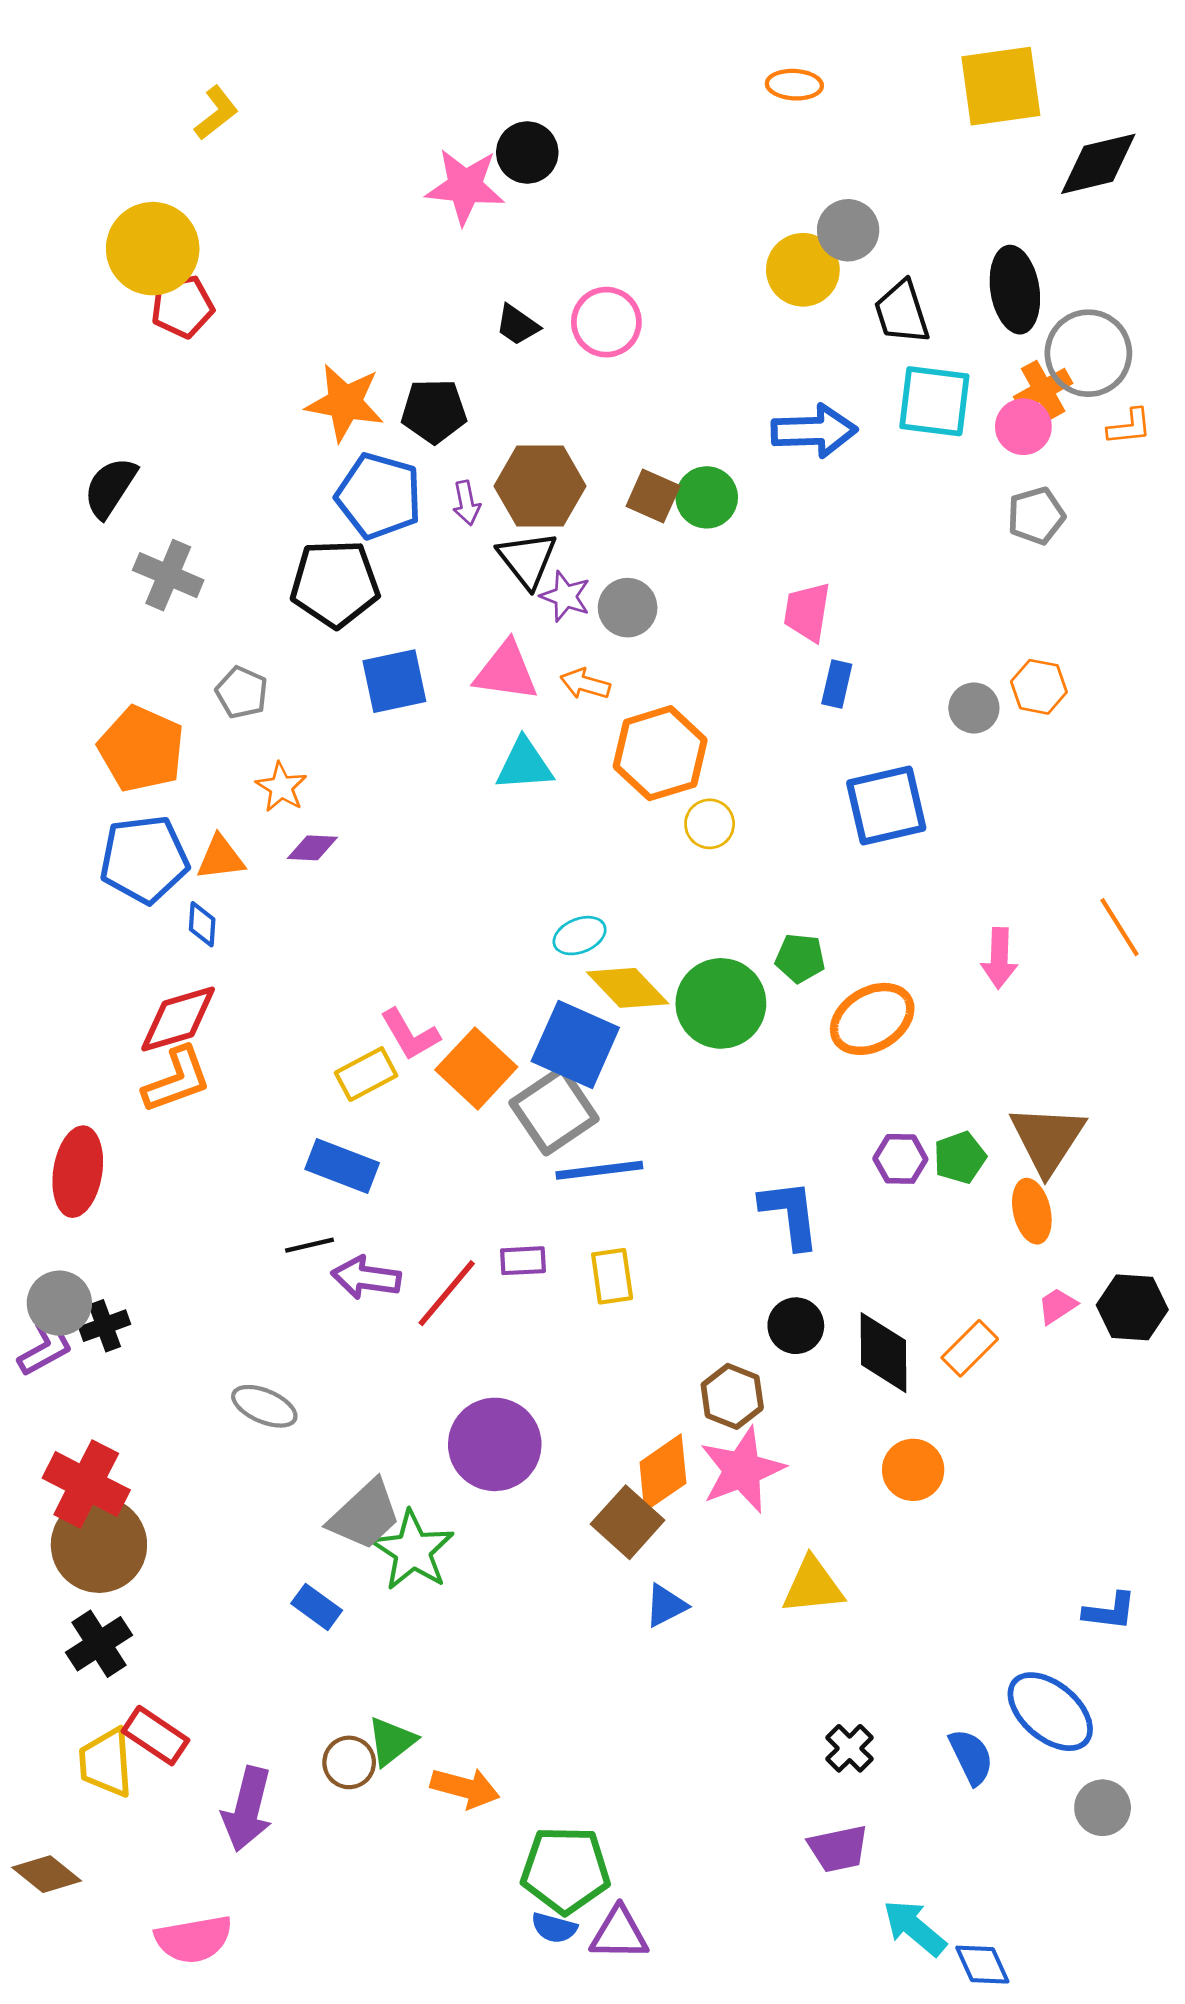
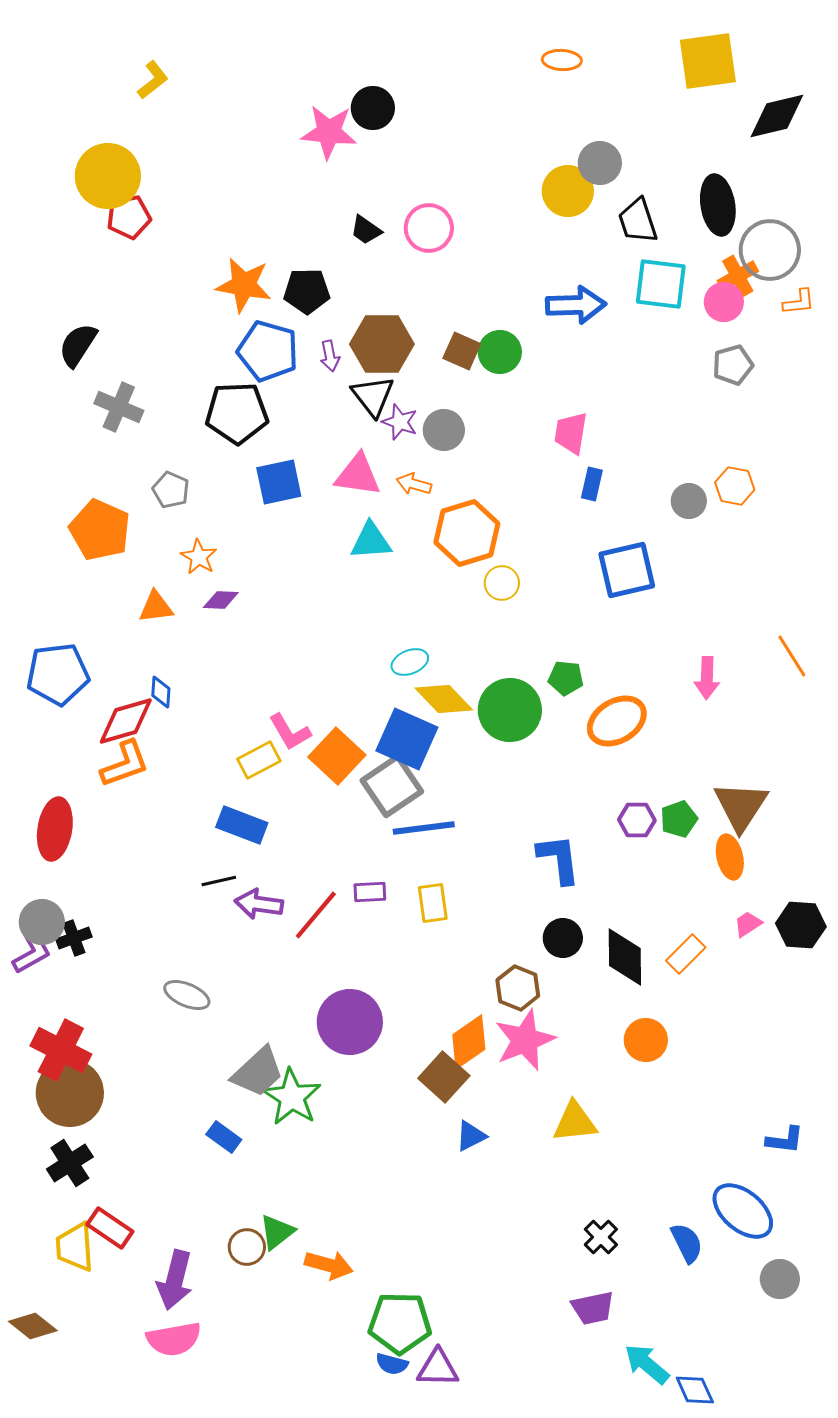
blue pentagon: (144, 859) -> (58, 674), moved
blue diamond: (202, 924) -> (161, 692), moved
pink semicircle: (194, 1939) -> (174, 1339), moved

